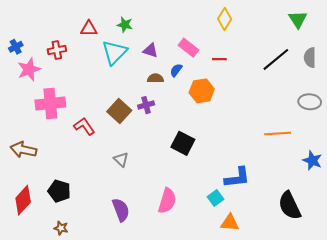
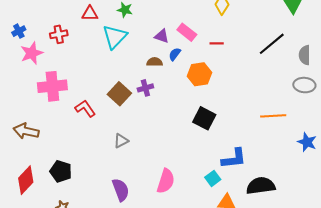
purple triangle: (150, 51) -> (162, 36), moved
gray semicircle: (310, 58) -> (305, 55), moved
black square: (183, 143) -> (204, 118), moved
gray triangle: (121, 159) -> (121, 141), turned 49
black semicircle: (290, 206) -> (261, 186), moved, turned 108

